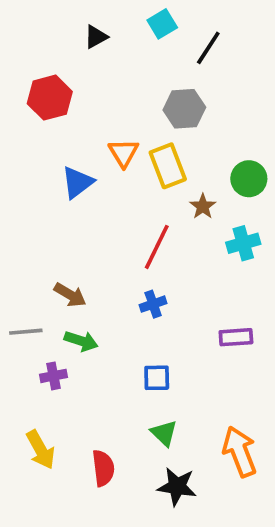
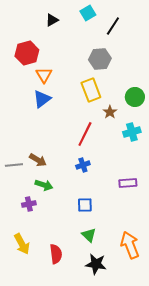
orange triangle: (124, 153) -> (44, 75), moved
gray line: (26, 332) -> (14, 165), moved

